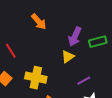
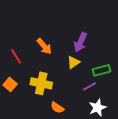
orange arrow: (39, 22) -> (44, 46), moved
green rectangle: (98, 42) -> (102, 70), moved

